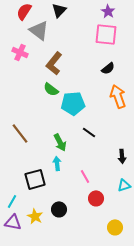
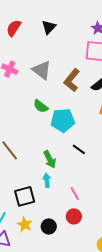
gray triangle: (39, 30) -> (42, 70), moved
brown L-shape: (54, 63) -> (72, 80), moved
red circle: (96, 198) -> (74, 216), moved
yellow star: (35, 216) -> (25, 224), moved

